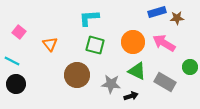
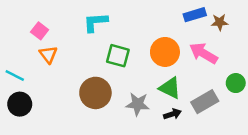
cyan L-shape: (89, 18) -> (95, 22), moved
pink square: (19, 32) -> (40, 31), moved
orange triangle: (50, 44) -> (48, 54), moved
gray rectangle: (165, 82) -> (205, 102), turned -60
black arrow: (131, 96) -> (172, 114), moved

